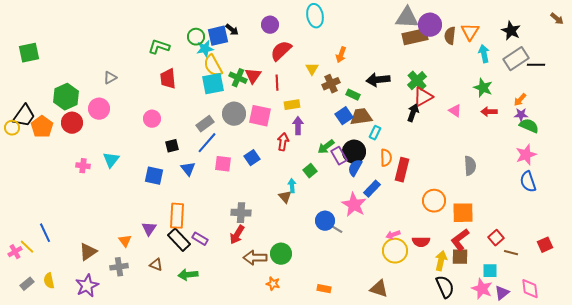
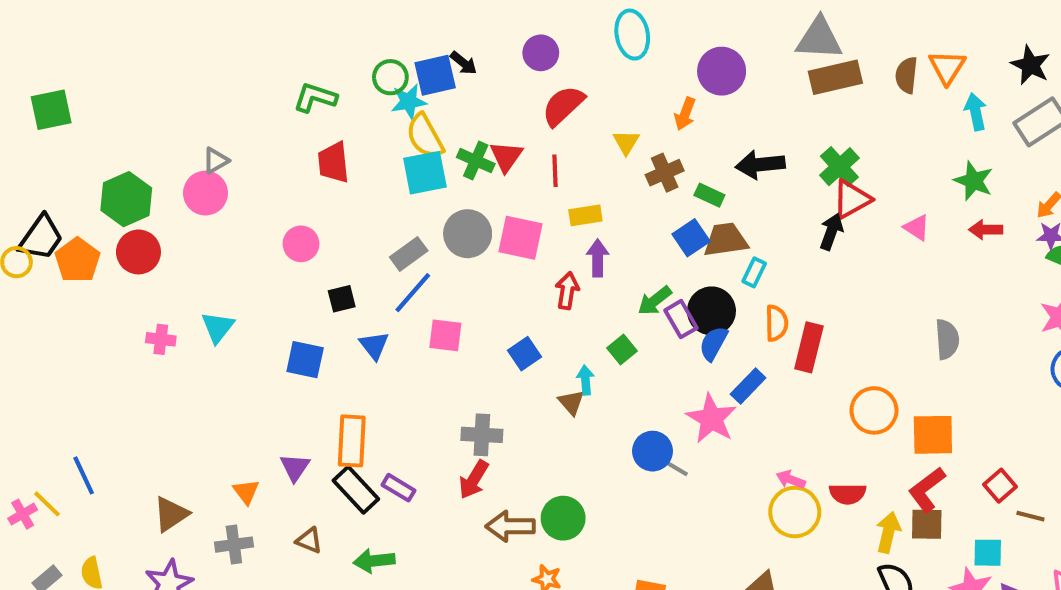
purple circle: (430, 25) -> (722, 71), moved
pink circle: (99, 109) -> (205, 193), moved
blue square: (252, 158) -> (525, 354), moved
pink arrow: (393, 235) -> (791, 480), turned 40

